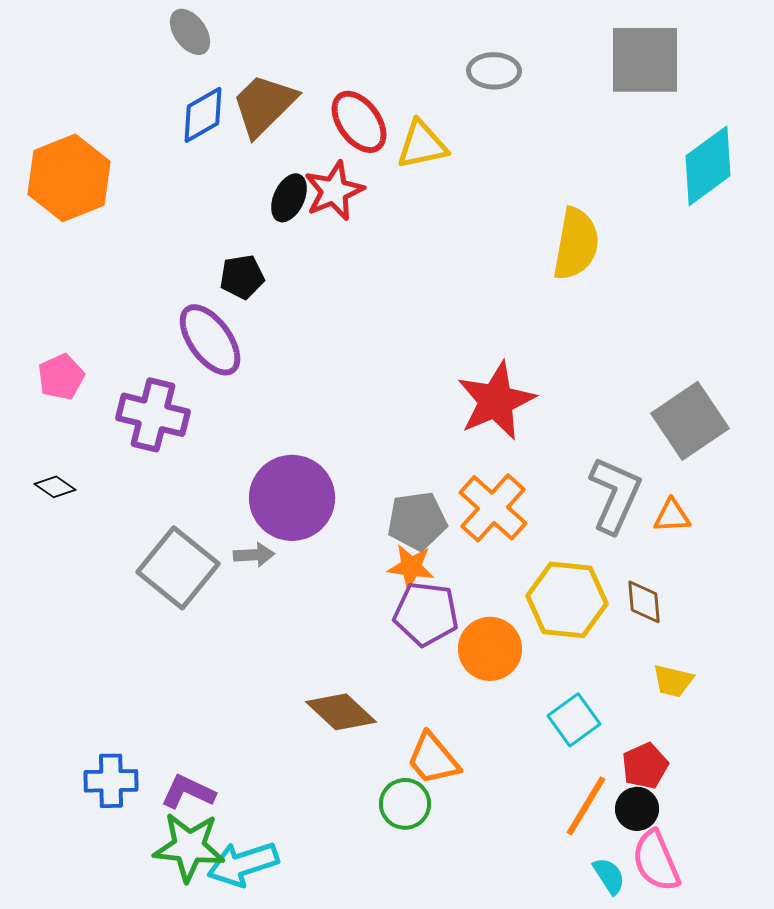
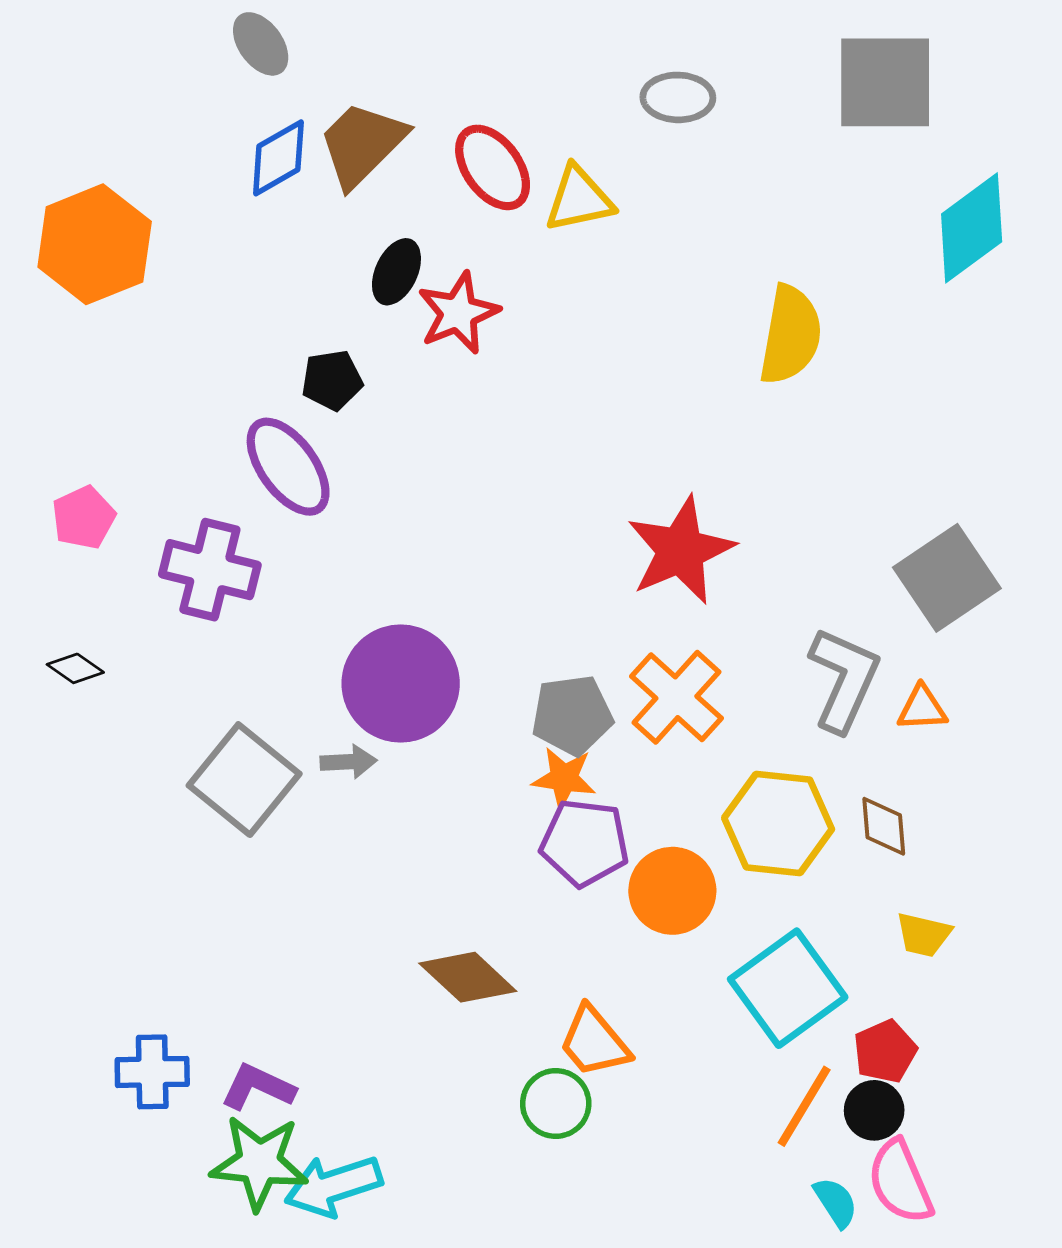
red star: (334, 191) -> (458, 313), moved
cyan square: (574, 720) -> (788, 988), size x1.6

